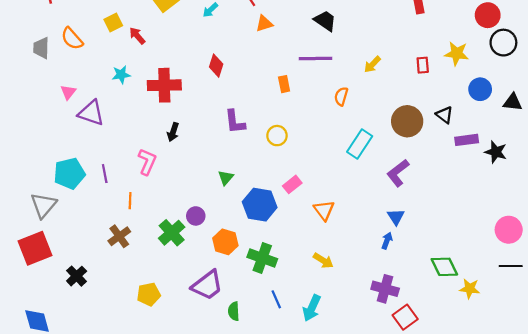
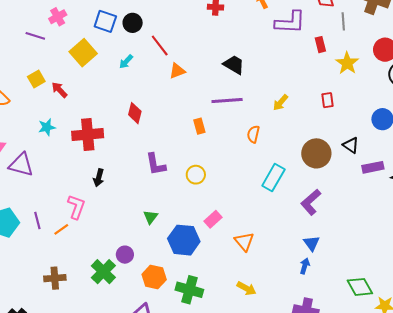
yellow star: (457, 54) -> (347, 63), moved, turned 30
orange line: (130, 201) -> (61, 229), moved, turned 56
brown cross: (119, 236) -> (55, 278), turned 35

